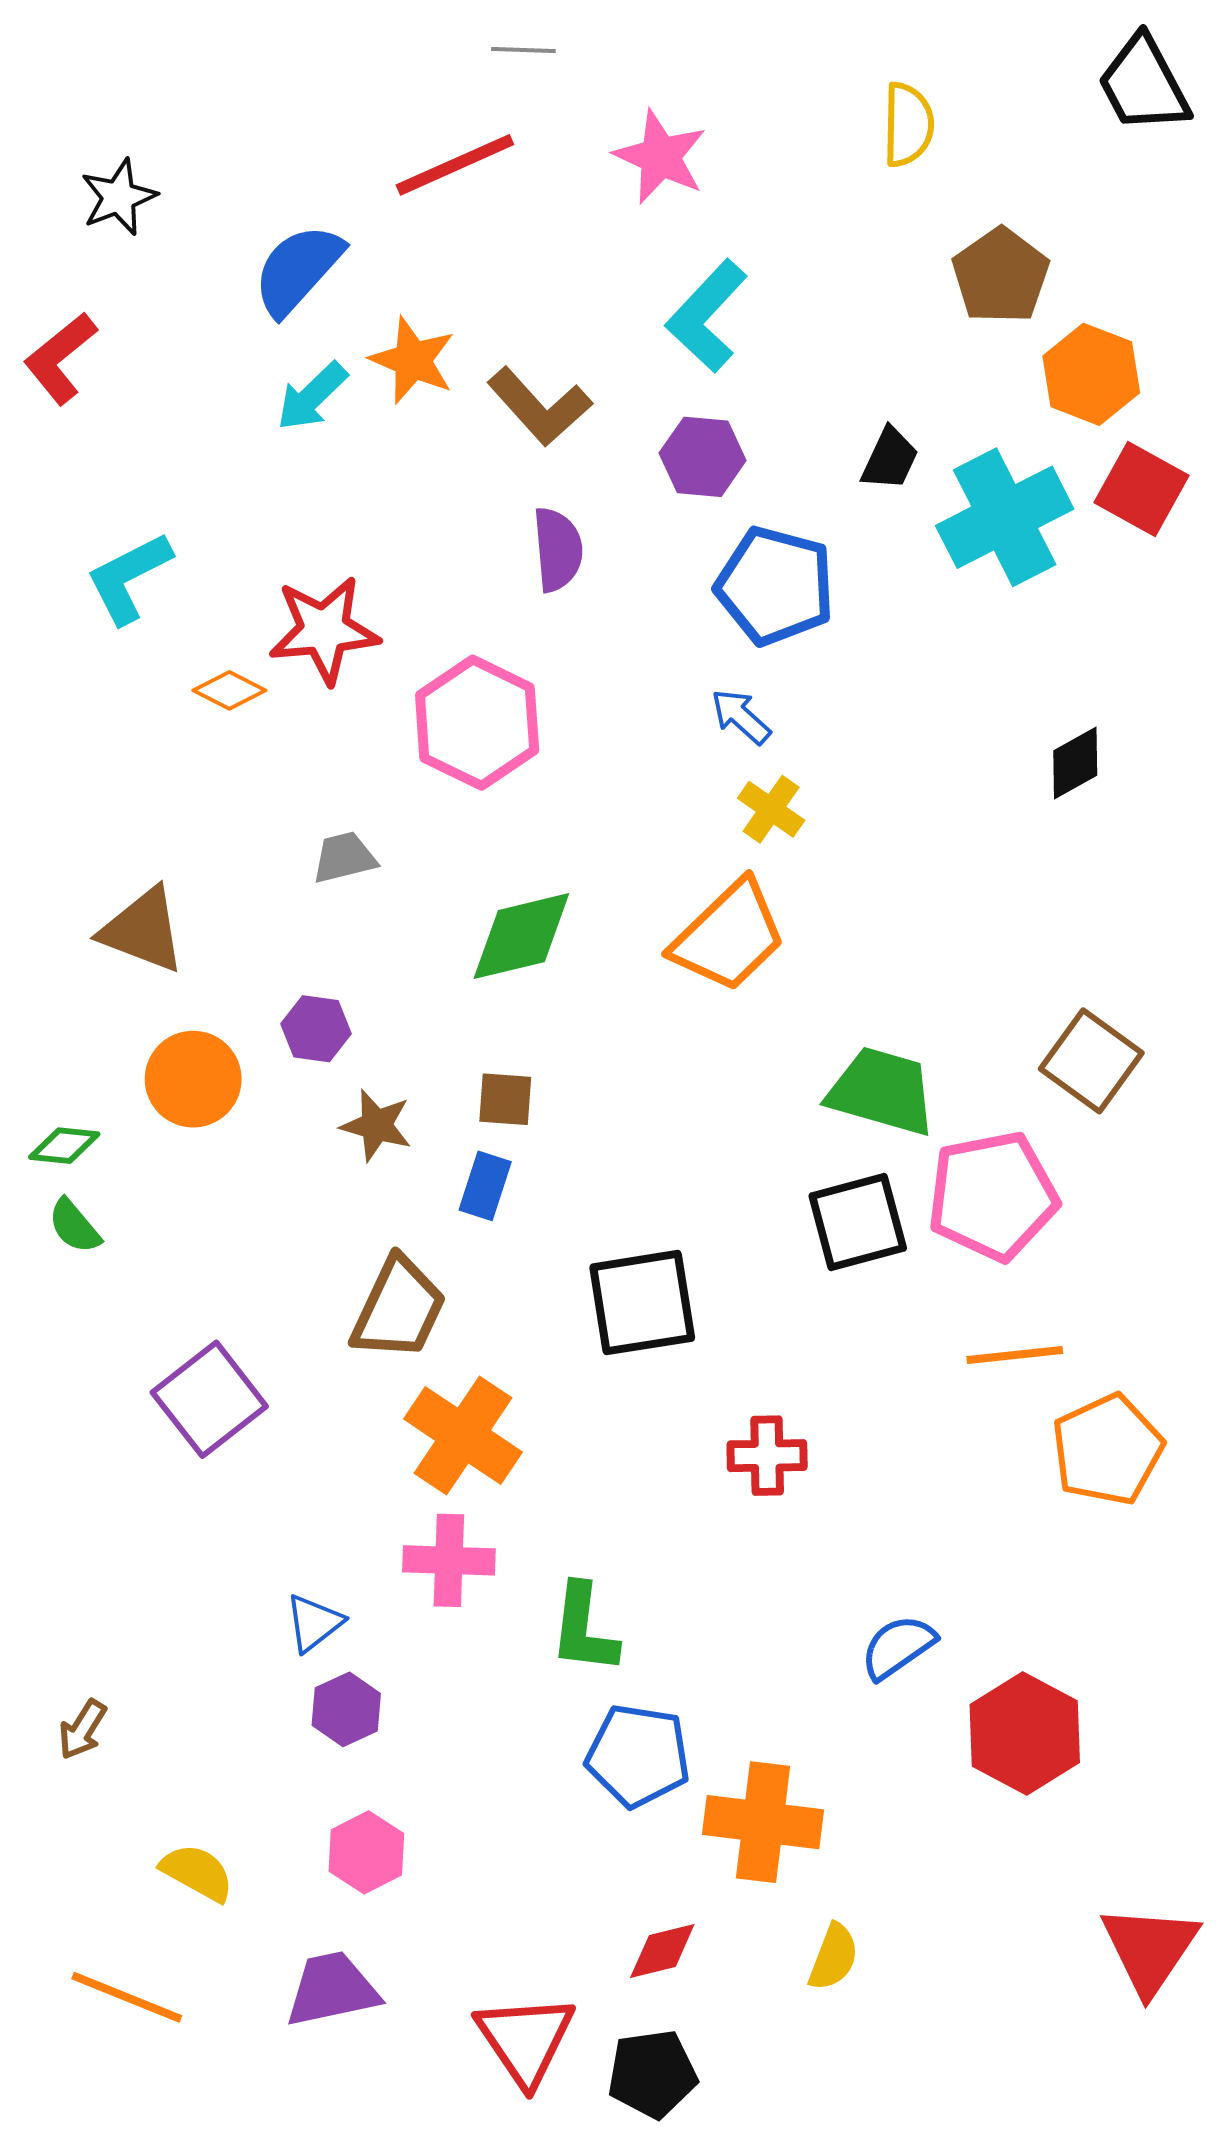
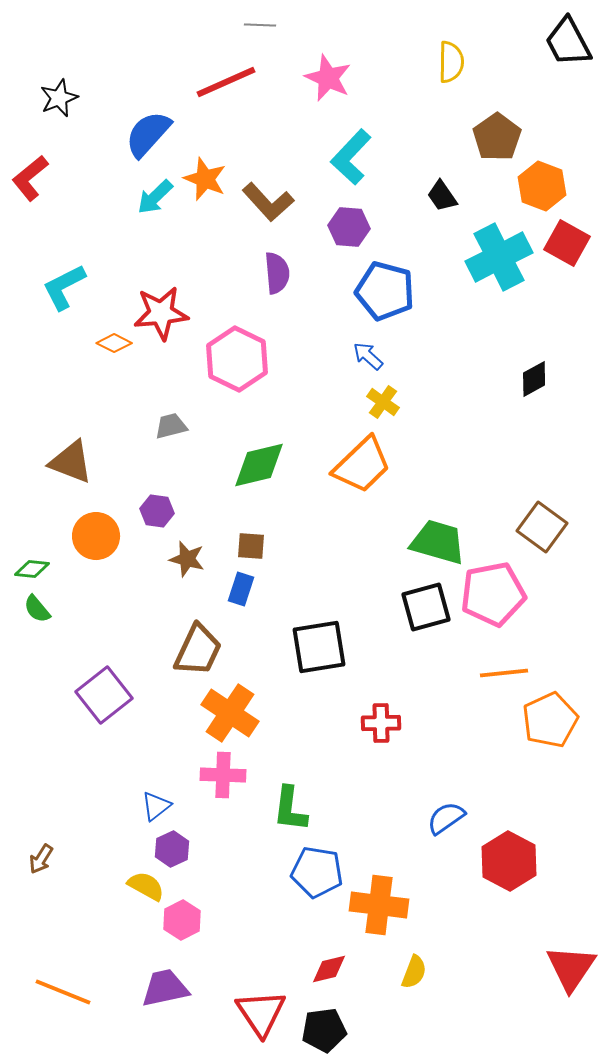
black trapezoid: (890, 459) -> (442, 196), moved, turned 120
yellow semicircle: (197, 1872) -> (146, 886), moved

